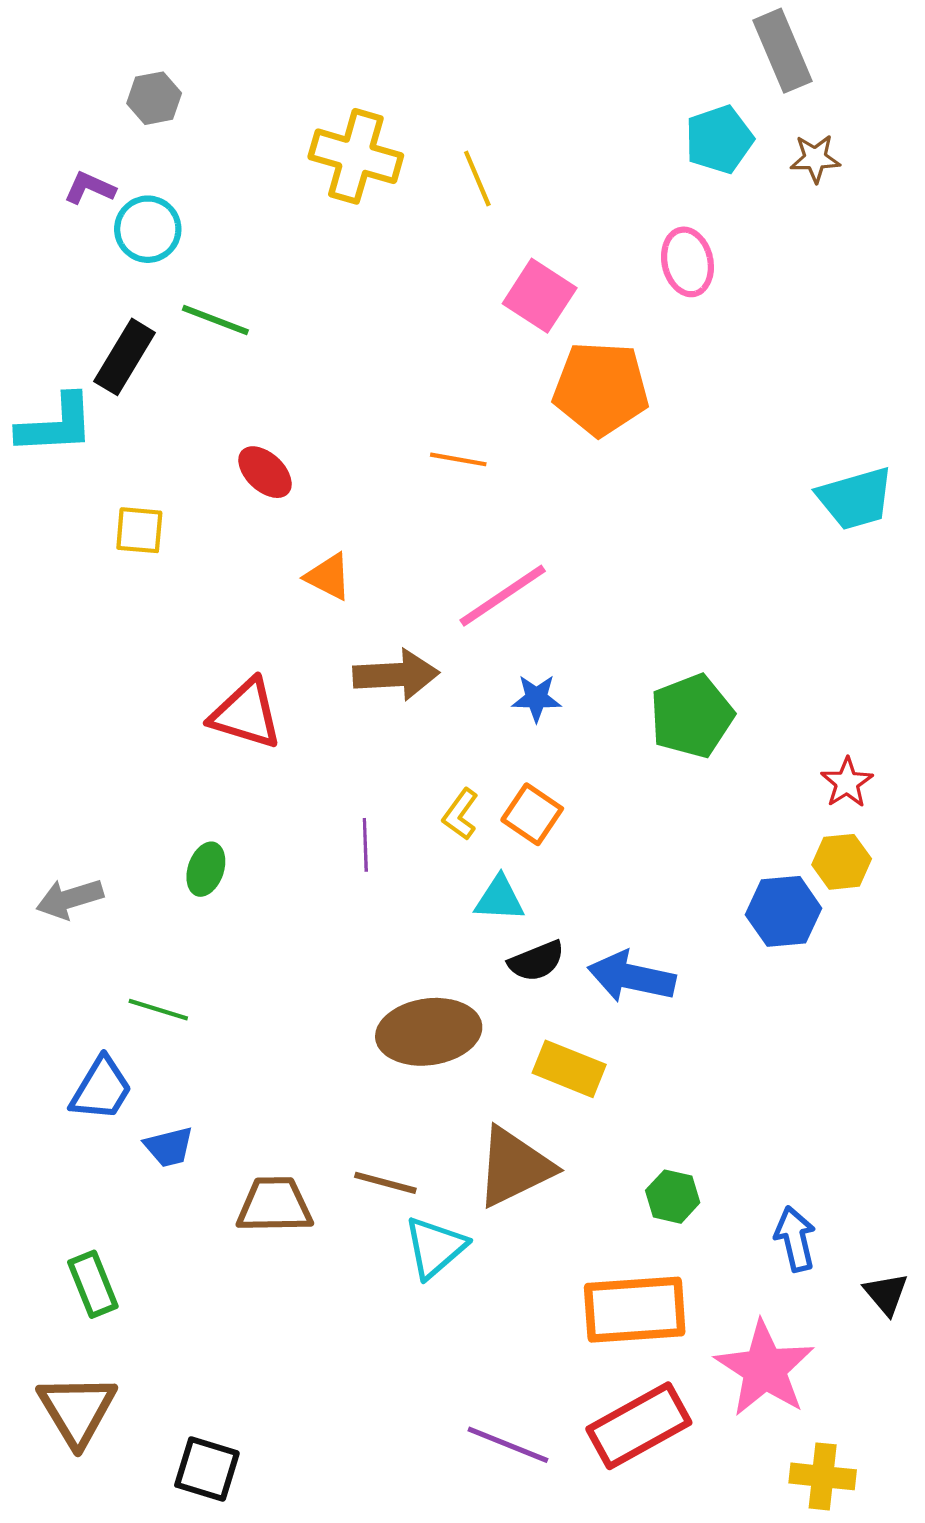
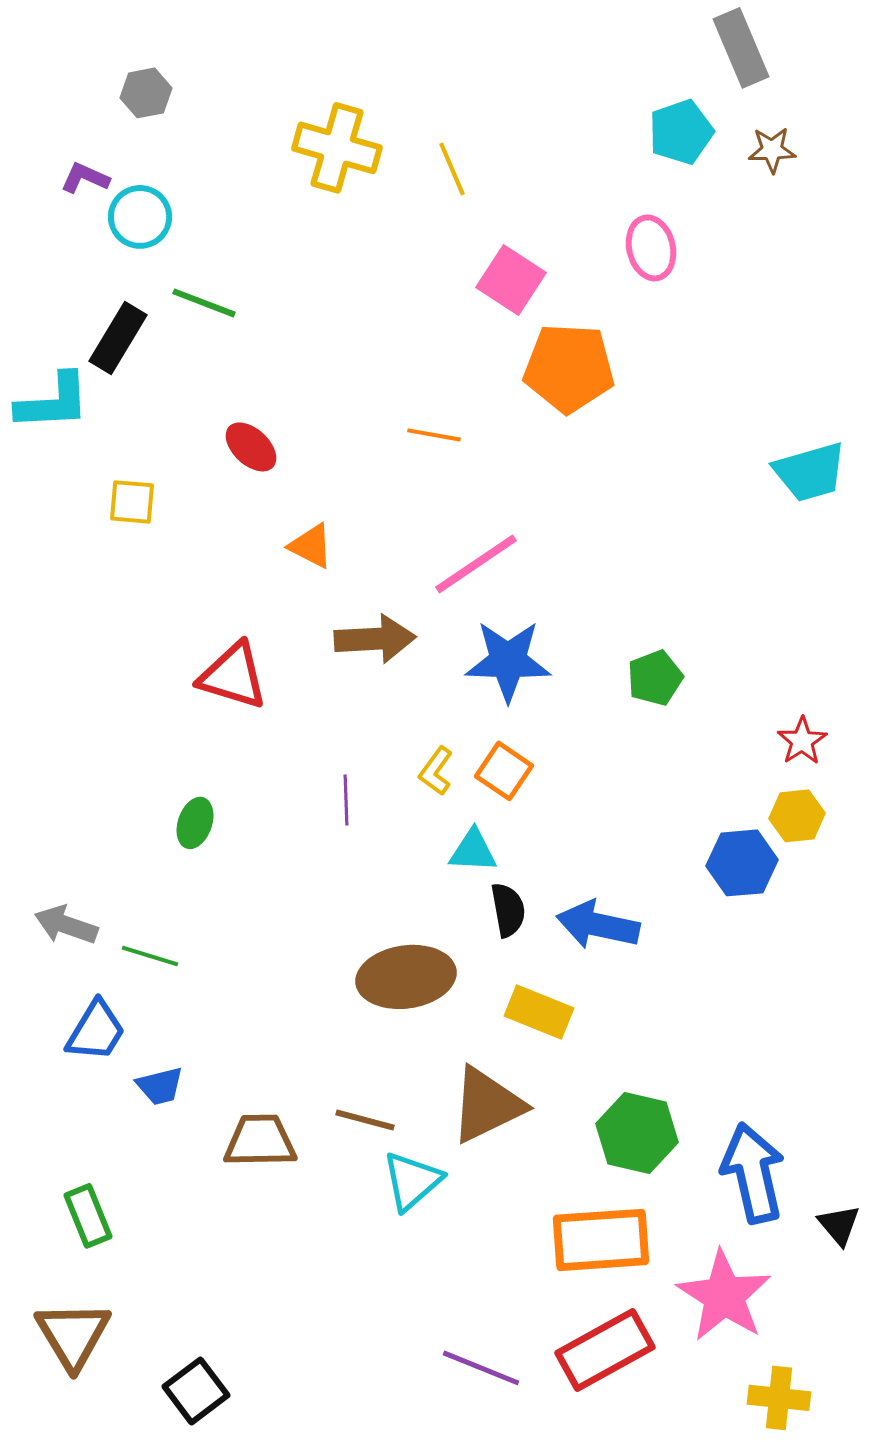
blue star: (536, 698) -> (508, 661), size x1.8
green pentagon: (692, 716) -> (655, 678), size x0.7
gray arrow: (70, 899) -> (66, 925), moved, turned 36
black semicircle: (536, 961) -> (508, 910), turned -78
green hexagon: (673, 1197) -> (637, 1133), size x1.6
blue arrow: (795, 1239) -> (753, 1173), size x1.6
black square: (207, 1469) -> (196, 1391), turned 36

